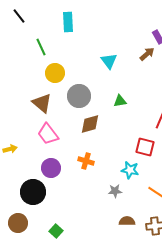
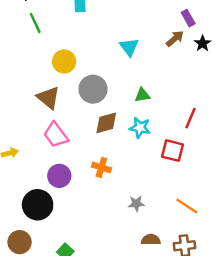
green line: (41, 47) -> (35, 23), moved
cyan star: (130, 170) -> (140, 128), moved

